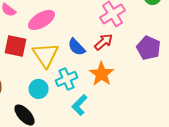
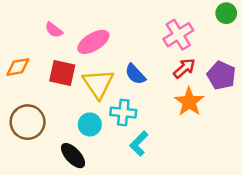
red arrow: (104, 42) -> (184, 68), moved
orange star: (102, 74) -> (189, 102), moved
cyan cross: (66, 79) -> (123, 113), turned 30

